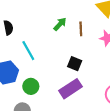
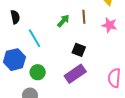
green arrow: (60, 24) -> (63, 21), moved

